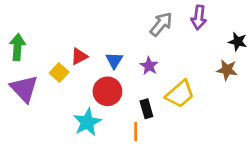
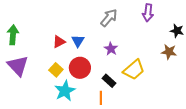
gray arrow: (161, 24) -> (109, 18), moved
blue triangle: (114, 60) -> (78, 41), moved
yellow square: (59, 73) -> (56, 70), moved
black rectangle: (146, 109) -> (109, 81), turned -32

